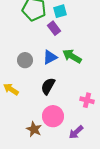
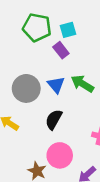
blue triangle: (50, 57) -> (56, 85), turned -42
gray circle: (25, 60) -> (26, 88), size x1.5

